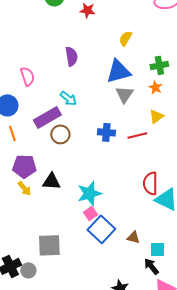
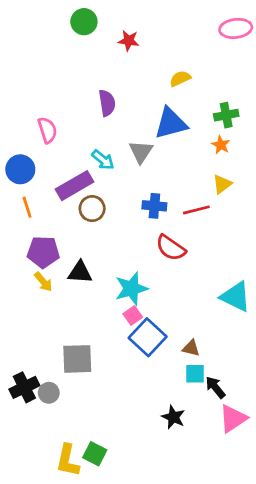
yellow semicircle: (125, 38) -> (180, 79), turned 35
gray triangle: (124, 94) -> (141, 152), moved
red semicircle: (150, 183) -> (171, 248), moved, turned -55
cyan square: (157, 249) -> (195, 374), moved

